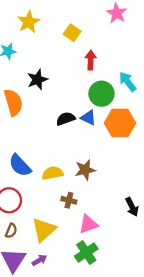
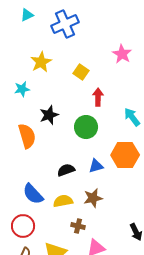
green circle: (101, 94) -> (86, 127), moved
blue triangle: (88, 118) -> (96, 166), moved, turned -42
black semicircle: (66, 119) -> (66, 170), moved

